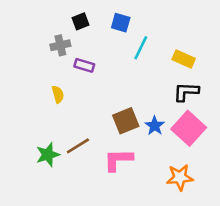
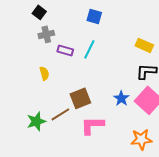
black square: (80, 21) -> (39, 12), moved, turned -32
cyan line: (141, 48) -> (89, 49), moved
brown square: (126, 121) -> (80, 98), moved

